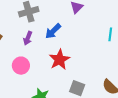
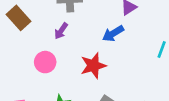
blue arrow: (53, 31) -> (113, 34), moved

